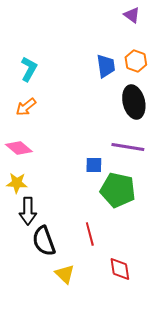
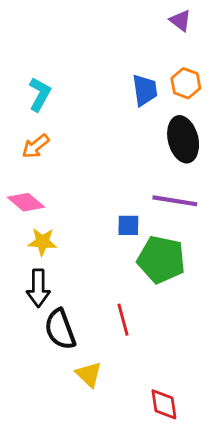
yellow star: (17, 183) -> (42, 242), moved
red diamond: (120, 269) -> (164, 404), moved

